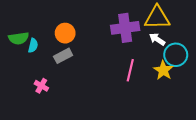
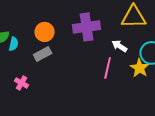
purple cross: (125, 28) -> (87, 27), moved
white arrow: (157, 39) -> (120, 46), moved

